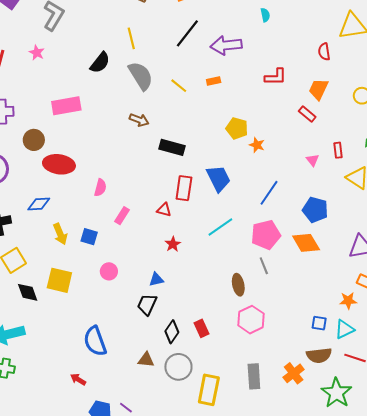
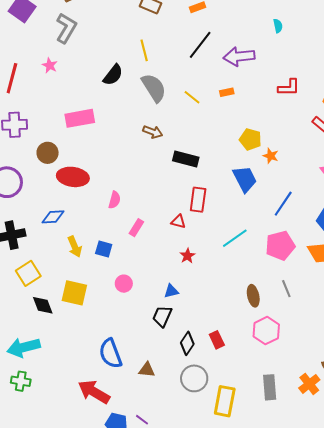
blue trapezoid: (218, 178) -> (245, 179), moved
gray line: (264, 266) -> (286, 289), moved
brown triangle: (146, 360) -> (147, 370), moved
red arrow: (78, 379) -> (94, 392), size x2.0

